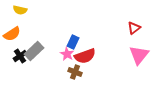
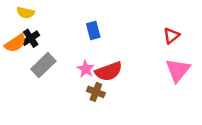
blue rectangle: (73, 42) -> (93, 31), moved, turned -40
black cross: (20, 56) -> (31, 38), moved

